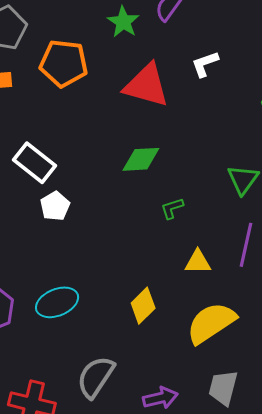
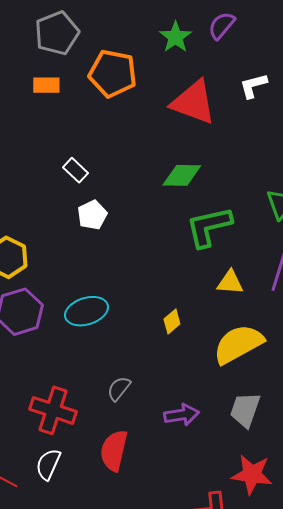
white rectangle: (35, 163) -> (76, 170), size x0.6
green L-shape: (172, 208) -> (209, 227), size x2.0
yellow diamond: (143, 306) -> (172, 321), size x0.7
gray semicircle: (96, 377) -> (119, 389), size x0.6

